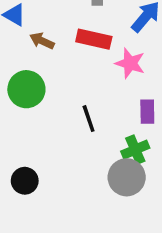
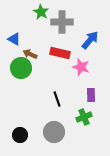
green circle: (26, 89) -> (21, 68), moved
gray circle: (127, 177) -> (54, 132), moved

